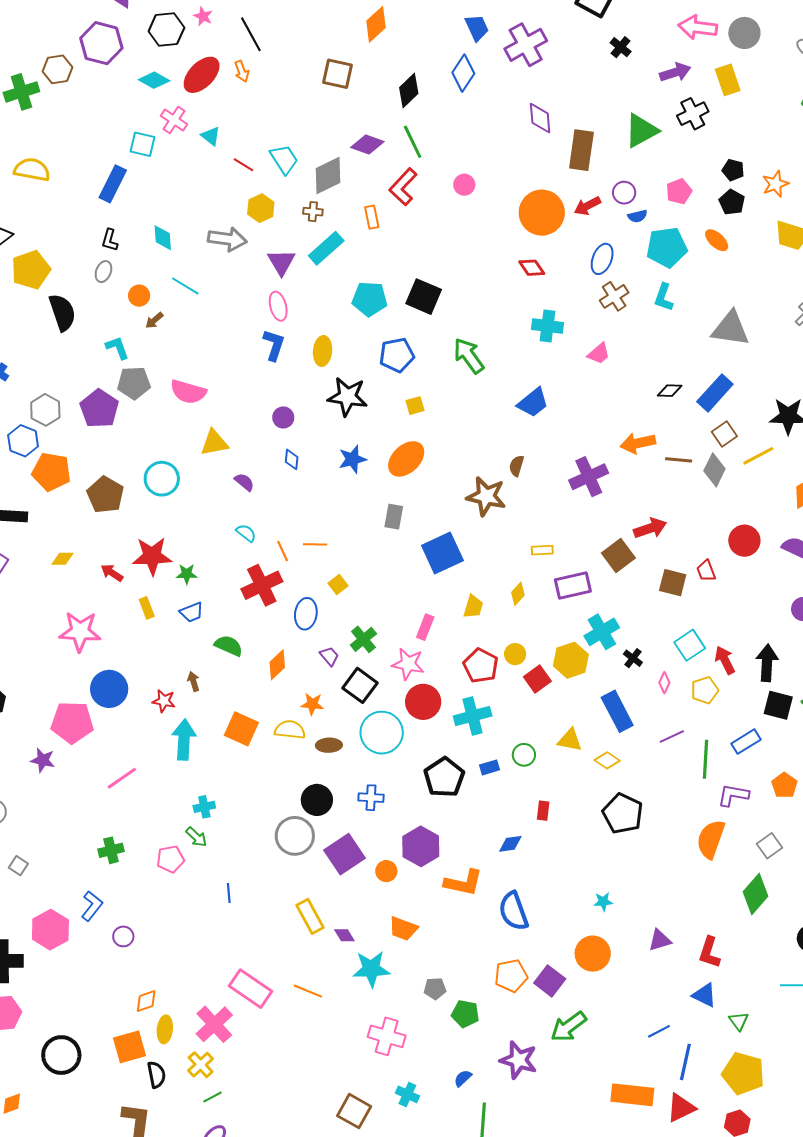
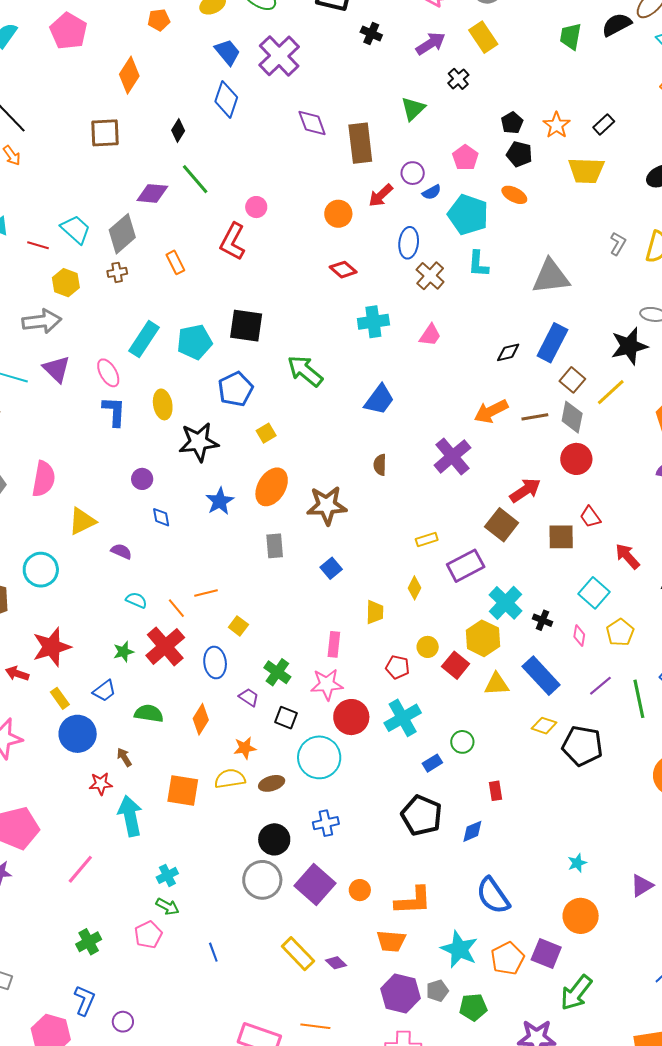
black diamond: (409, 90) -> (178, 131), size x0.7
black cross: (693, 114) -> (458, 79), size x0.7
green triangle: (641, 131) -> (413, 109), size x0.7
black pentagon: (733, 170) -> (512, 123), turned -30
red L-shape: (403, 187) -> (233, 242), moved
orange circle: (542, 213) -> (338, 214), size x0.6
cyan pentagon: (667, 247) -> (468, 215), turned -30
cyan rectangle: (326, 248) -> (144, 339), moved
purple triangle: (281, 262) -> (57, 369), moved
pink semicircle: (188, 392) -> (44, 479), turned -81
brown star: (486, 496) -> (327, 505), moved
red circle: (744, 541) -> (576, 459), moved
blue square: (442, 553) -> (331, 568), size x0.5
green star: (187, 574) -> (124, 652), moved
red arrow: (725, 660) -> (627, 556), moved
red pentagon: (481, 666) -> (397, 667), size x0.7
black square: (360, 685) -> (286, 718), size x0.7
blue circle: (109, 689) -> (78, 734), moved
yellow triangle: (570, 740) -> (497, 684), moved
black pentagon: (444, 777) -> (422, 815), moved
black pentagon: (623, 814) -> (582, 746), moved
purple hexagon: (421, 846) -> (400, 993), moved
orange L-shape: (463, 883) -> (413, 901), moved
cyan star: (371, 969) -> (459, 949), moved, turned -30

